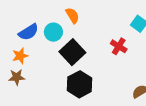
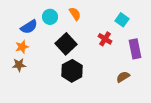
orange semicircle: (72, 15) -> (75, 14), moved
cyan circle: (53, 32) -> (50, 17), moved

